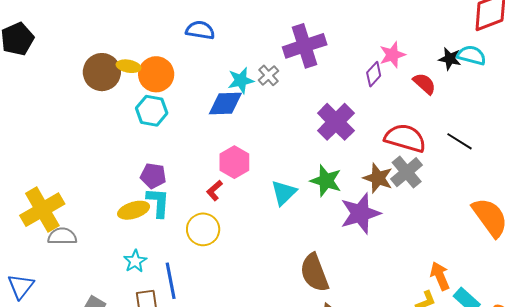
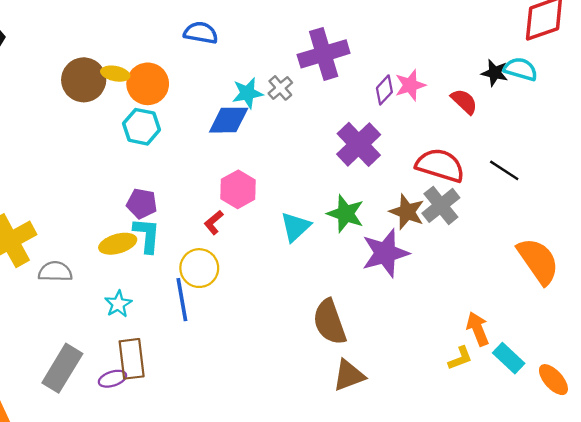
pink star: (392, 55) -> (410, 85), moved
purple diamond: (374, 74) -> (384, 90), moved
gray semicircle: (62, 236) -> (55, 272), moved
blue line: (171, 281) -> (182, 300), moved

